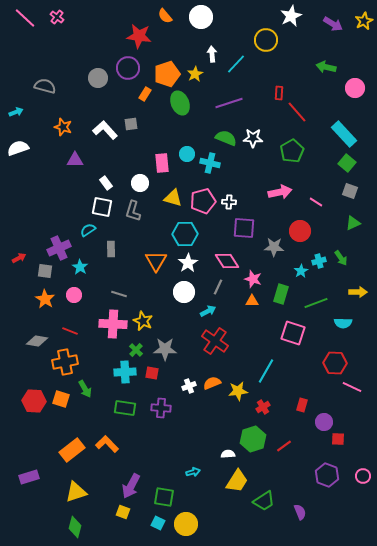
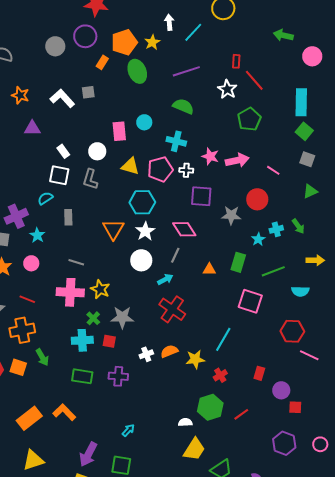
cyan rectangle: (344, 134) -> (301, 102), turned 44
white star: (253, 138) -> (227, 89), moved, turned 30
cyan cross: (210, 163) -> (176, 141), moved
pink star: (253, 279) -> (210, 156), moved
cyan arrow: (193, 472) -> (128, 430), moved, turned -32

